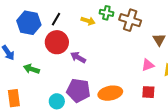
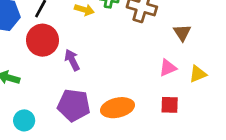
purple arrow: (78, 57) -> (72, 60), turned 35
cyan circle: (57, 101) -> (24, 120), moved

